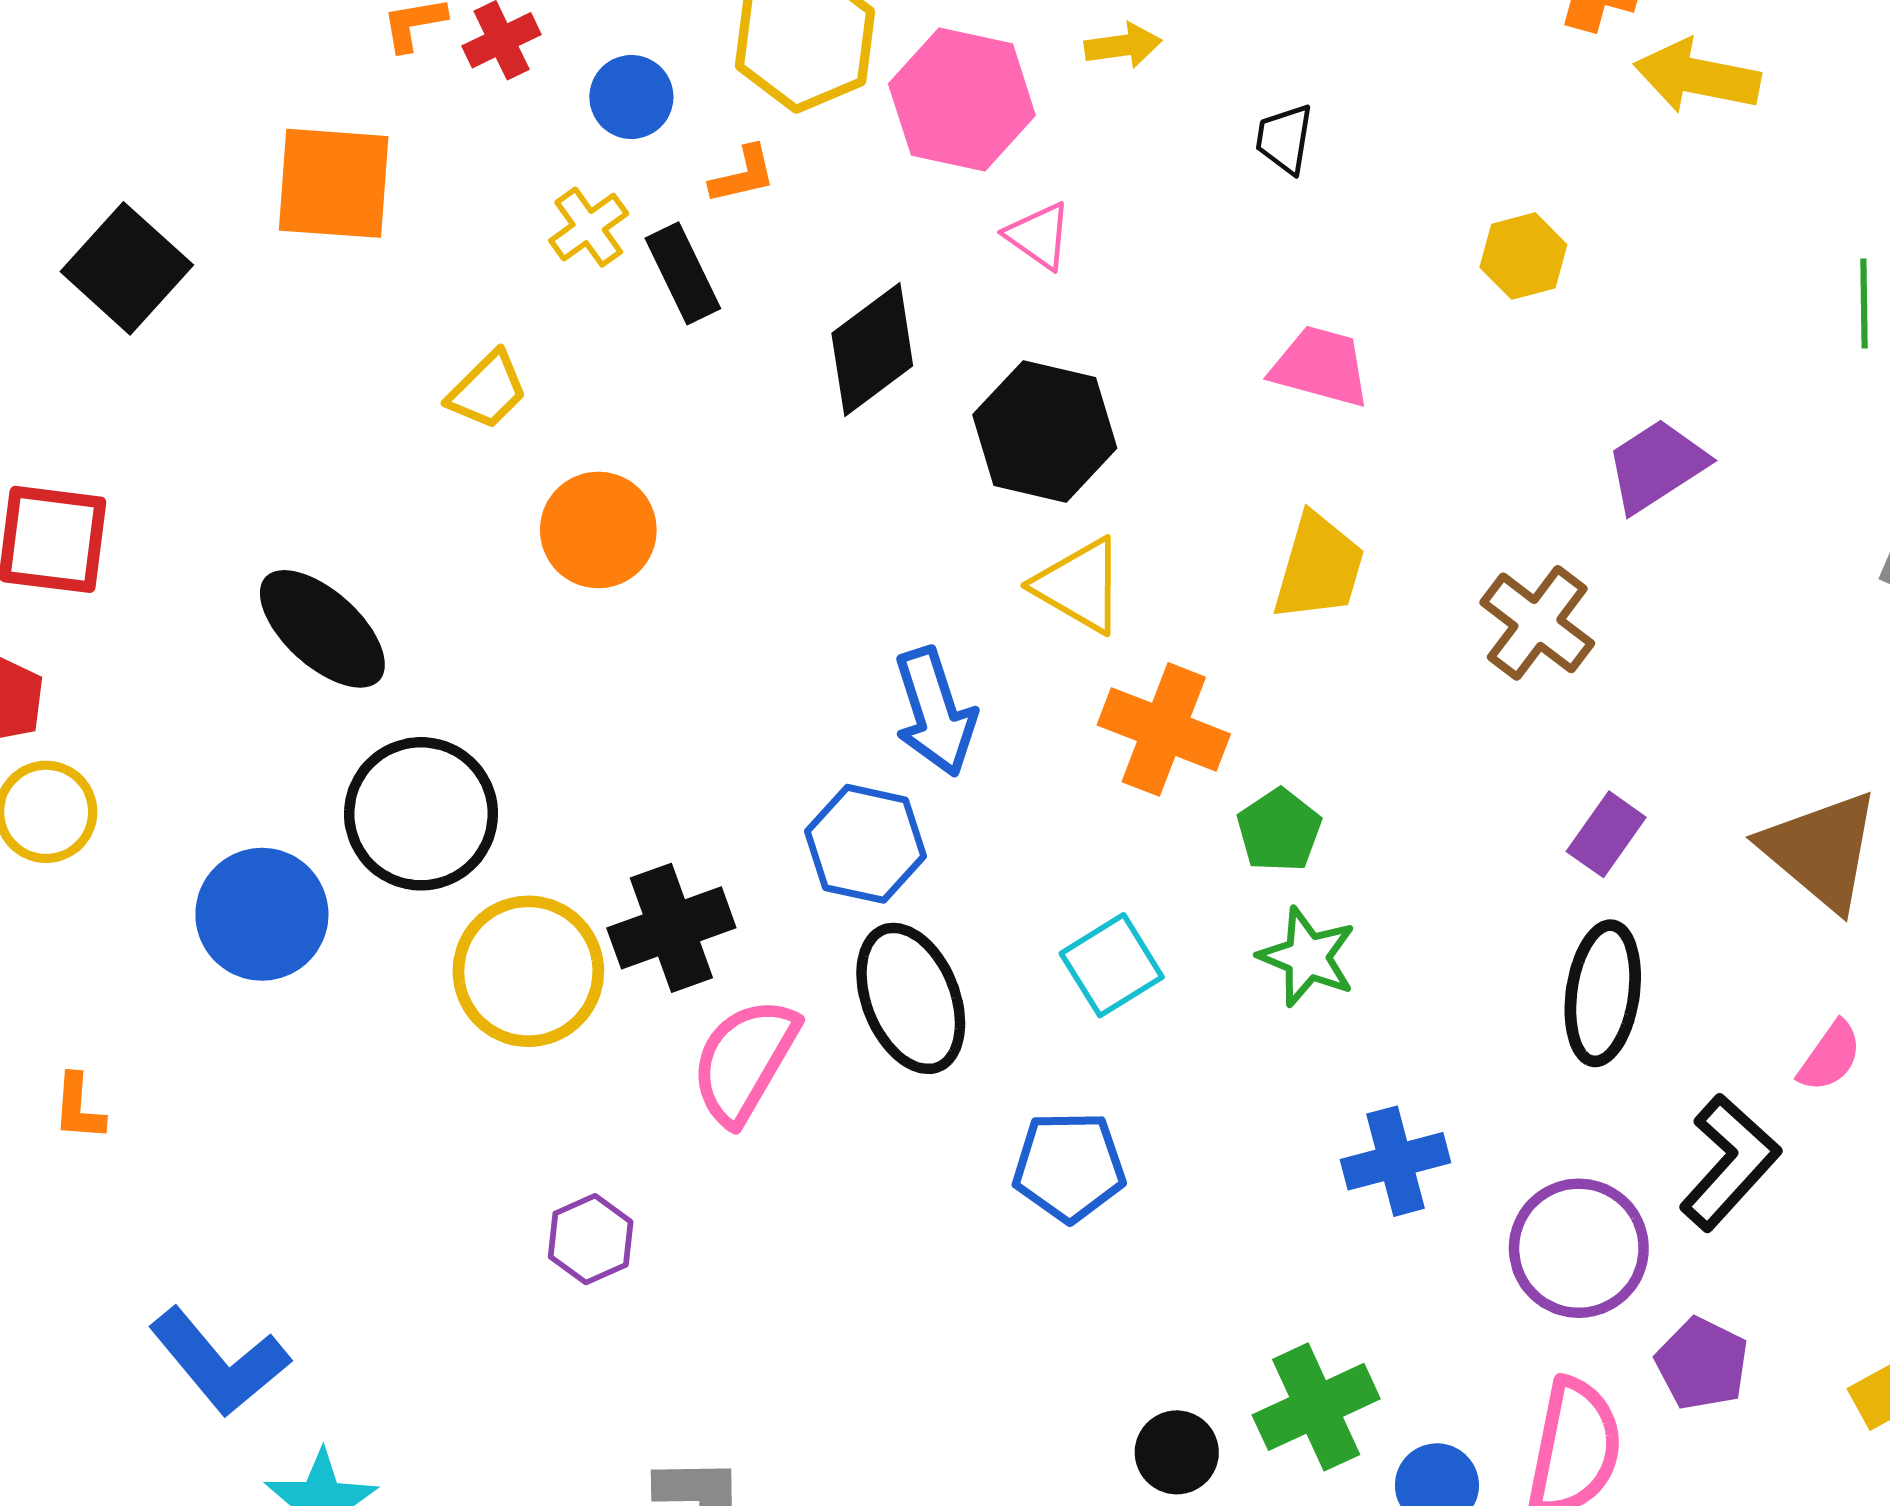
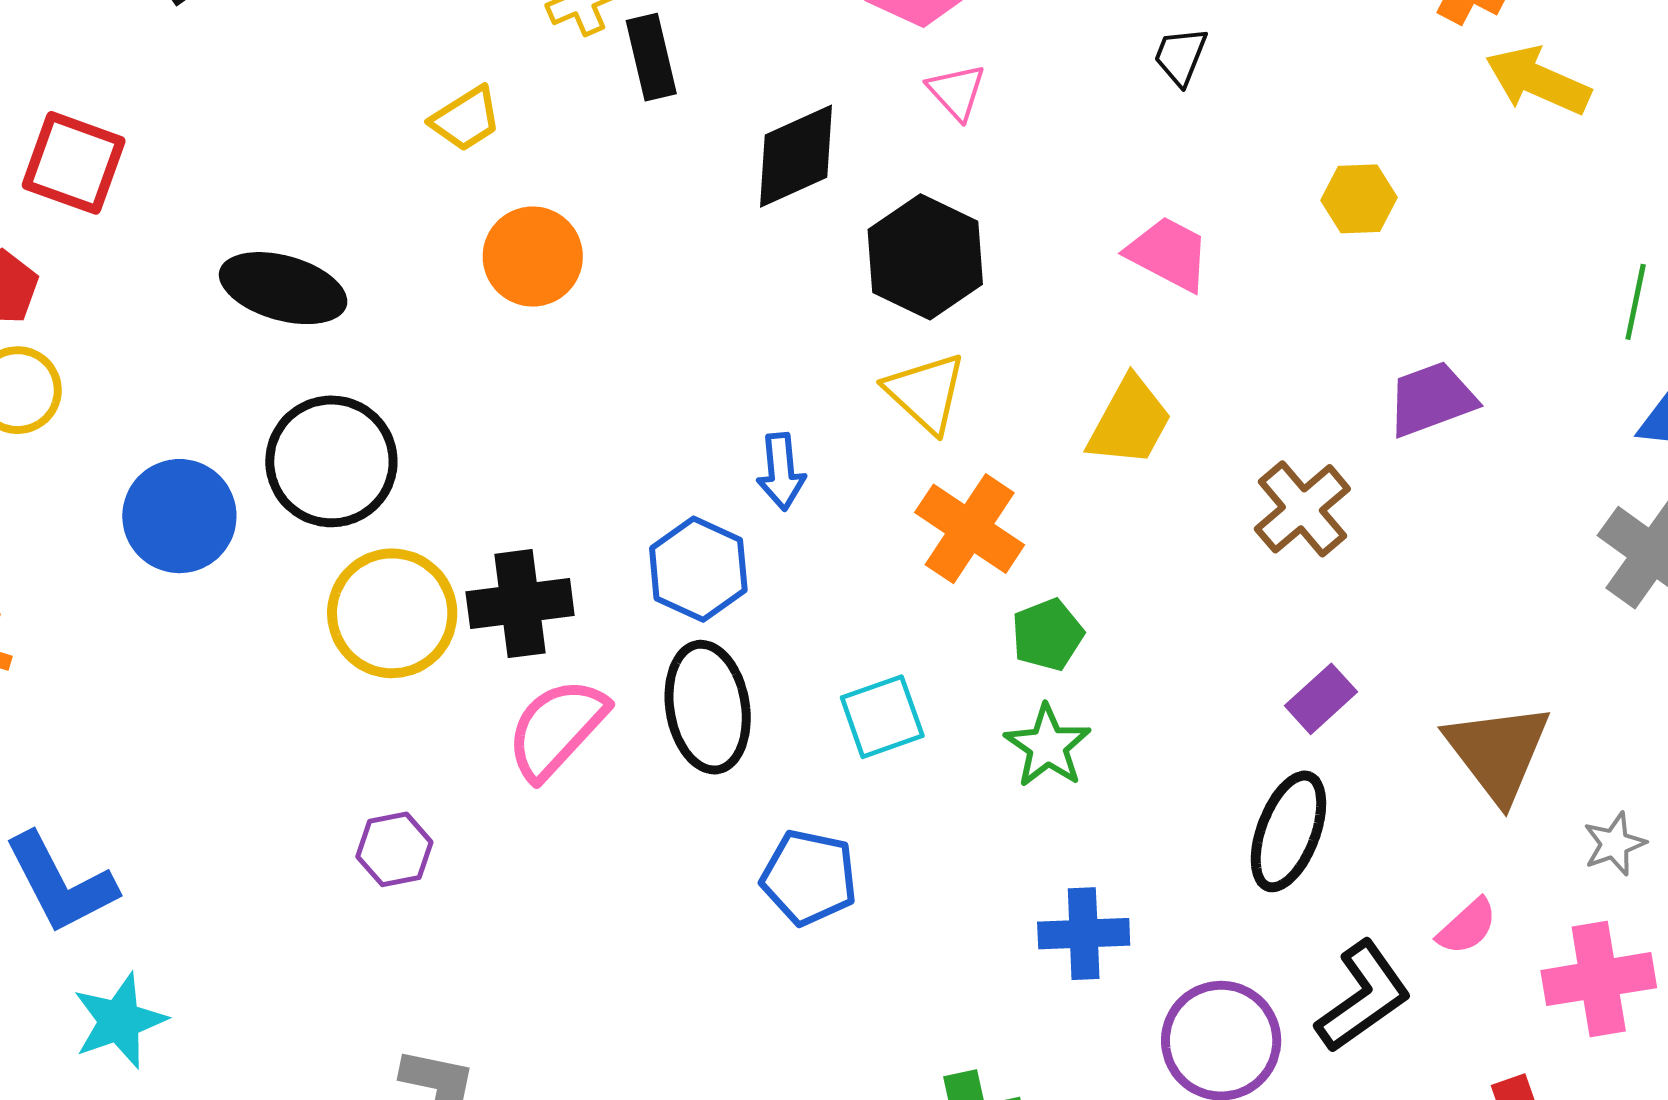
black ellipse: (322, 629) -> (283, 288), turned -39
blue arrow: (935, 712) -> (781, 472), size x0.7

